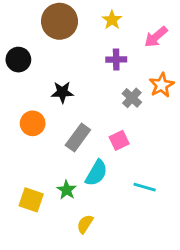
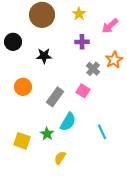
black star: (62, 92) -> (44, 56), moved
pink square: (119, 140) -> (83, 91), moved, turned -32
cyan line: (145, 187) -> (102, 132), turned 49

